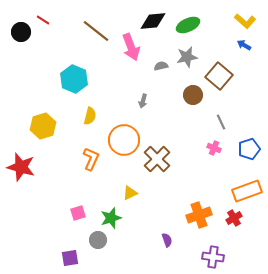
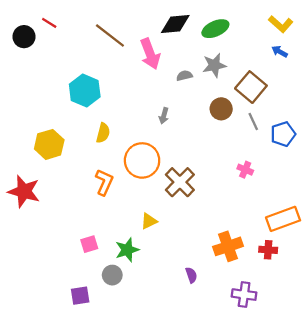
gray line: (221, 122) -> (253, 121), moved
blue pentagon: (249, 149) -> (283, 134), moved
red cross: (234, 218) -> (268, 250), turned 35

